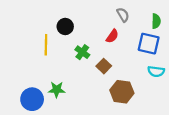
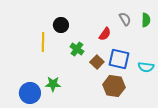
gray semicircle: (123, 15) -> (125, 19), moved
blue square: (149, 44) -> (119, 59), moved

